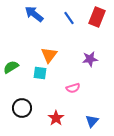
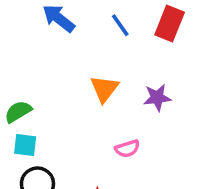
orange triangle: (49, 55) -> (104, 89), moved
cyan square: (40, 73) -> (25, 145), moved

